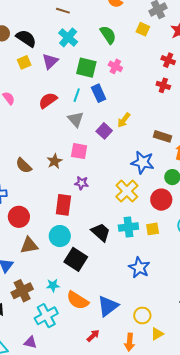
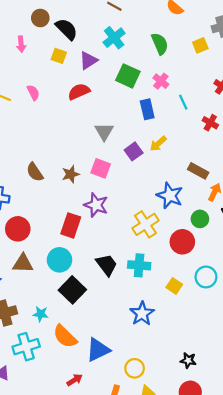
yellow square: (143, 29) -> (200, 45), turned 32
yellow square: (24, 62) -> (59, 56), turned 32
red cross: (163, 85) -> (210, 123), moved
blue rectangle: (99, 93) -> (147, 109), moved
cyan line: (77, 95) -> (183, 102), moved, turned -56
red semicircle: (48, 100) -> (79, 92), moved
purple star: (81, 183) -> (96, 205), size x1.5
yellow square: (153, 229) -> (174, 286), moved, turned 32

